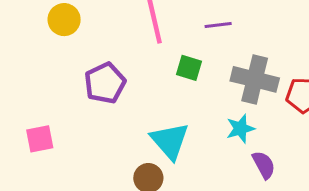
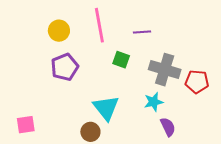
yellow circle: (64, 20) -> (59, 31), moved
pink square: (40, 139) -> (26, 125), moved

